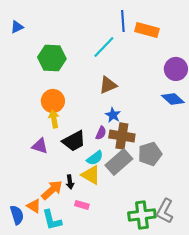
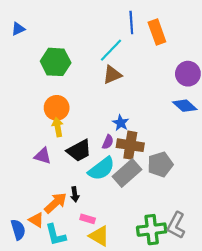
orange rectangle: (147, 30) -> (157, 32), turned 55
brown triangle: (108, 85) -> (112, 75), moved
cyan semicircle: (95, 158) -> (101, 169), size x1.5
yellow triangle: (91, 175) -> (99, 236), moved

